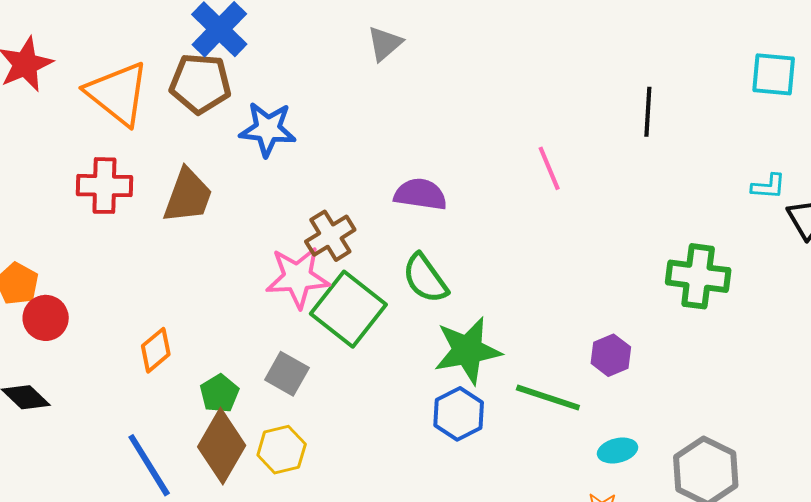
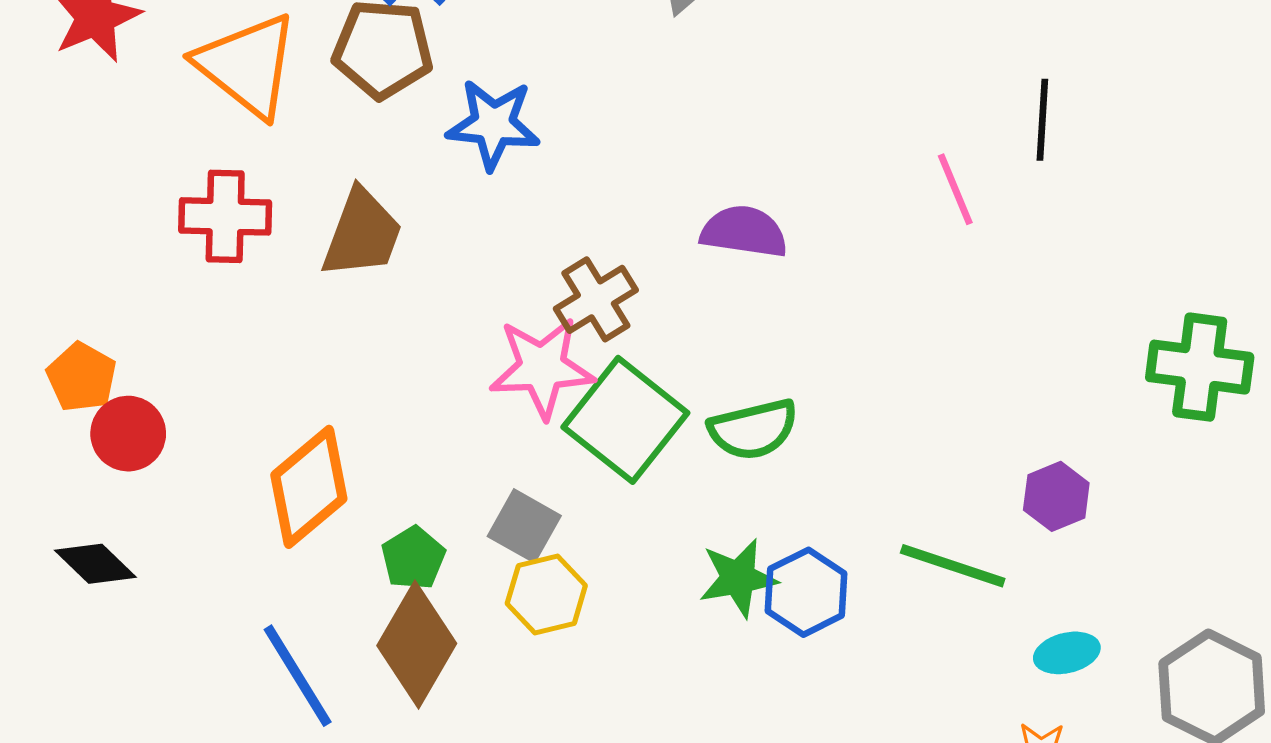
black line: (648, 112) -> (1042, 120), moved
green semicircle: (425, 278) -> (753, 429), moved, turned -68
orange diamond: (156, 350) -> (309, 487), size x1.6
green star: (468, 350) -> (738, 578), moved, size x0.7
yellow hexagon: (282, 450) -> (546, 595), moved

